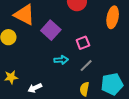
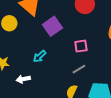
cyan arrow: (61, 60) -> (40, 56), moved, turned 128

